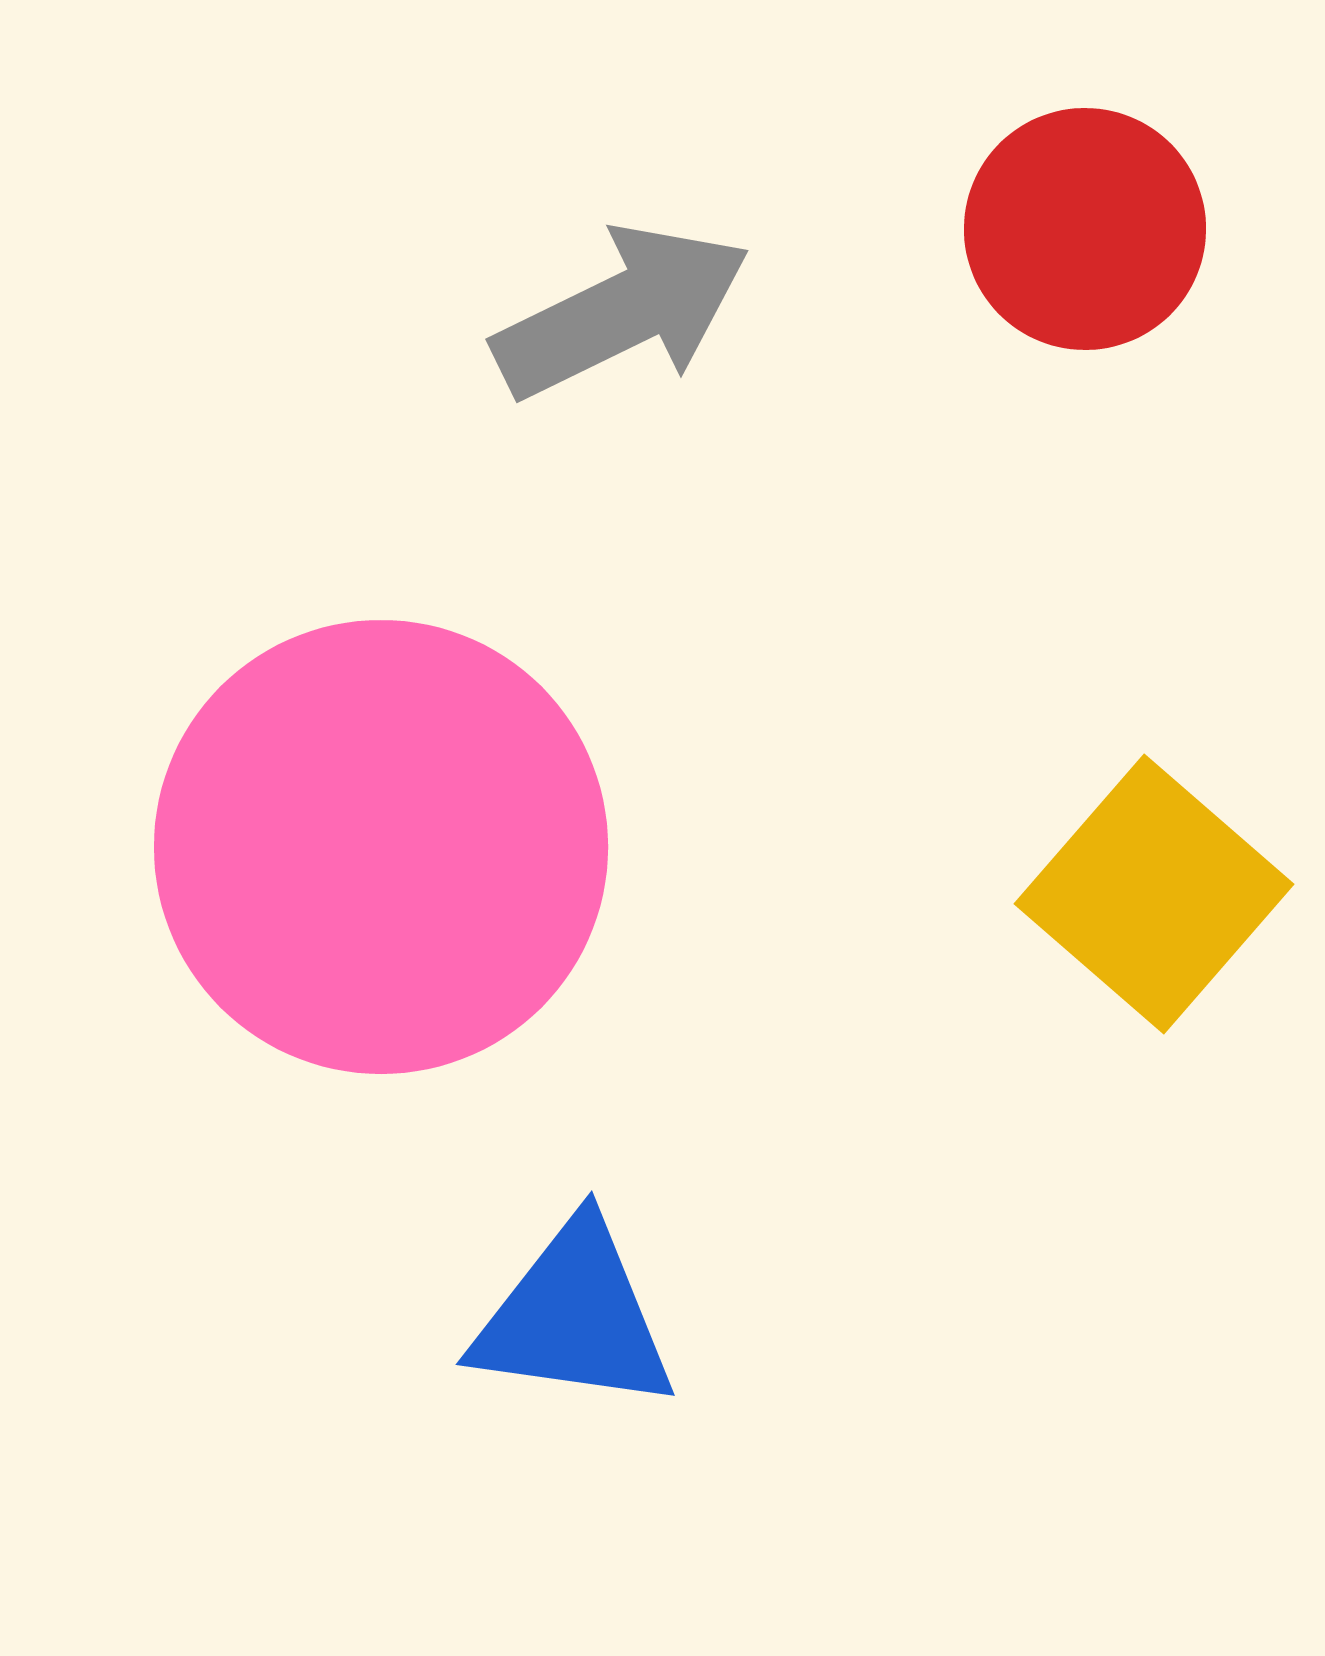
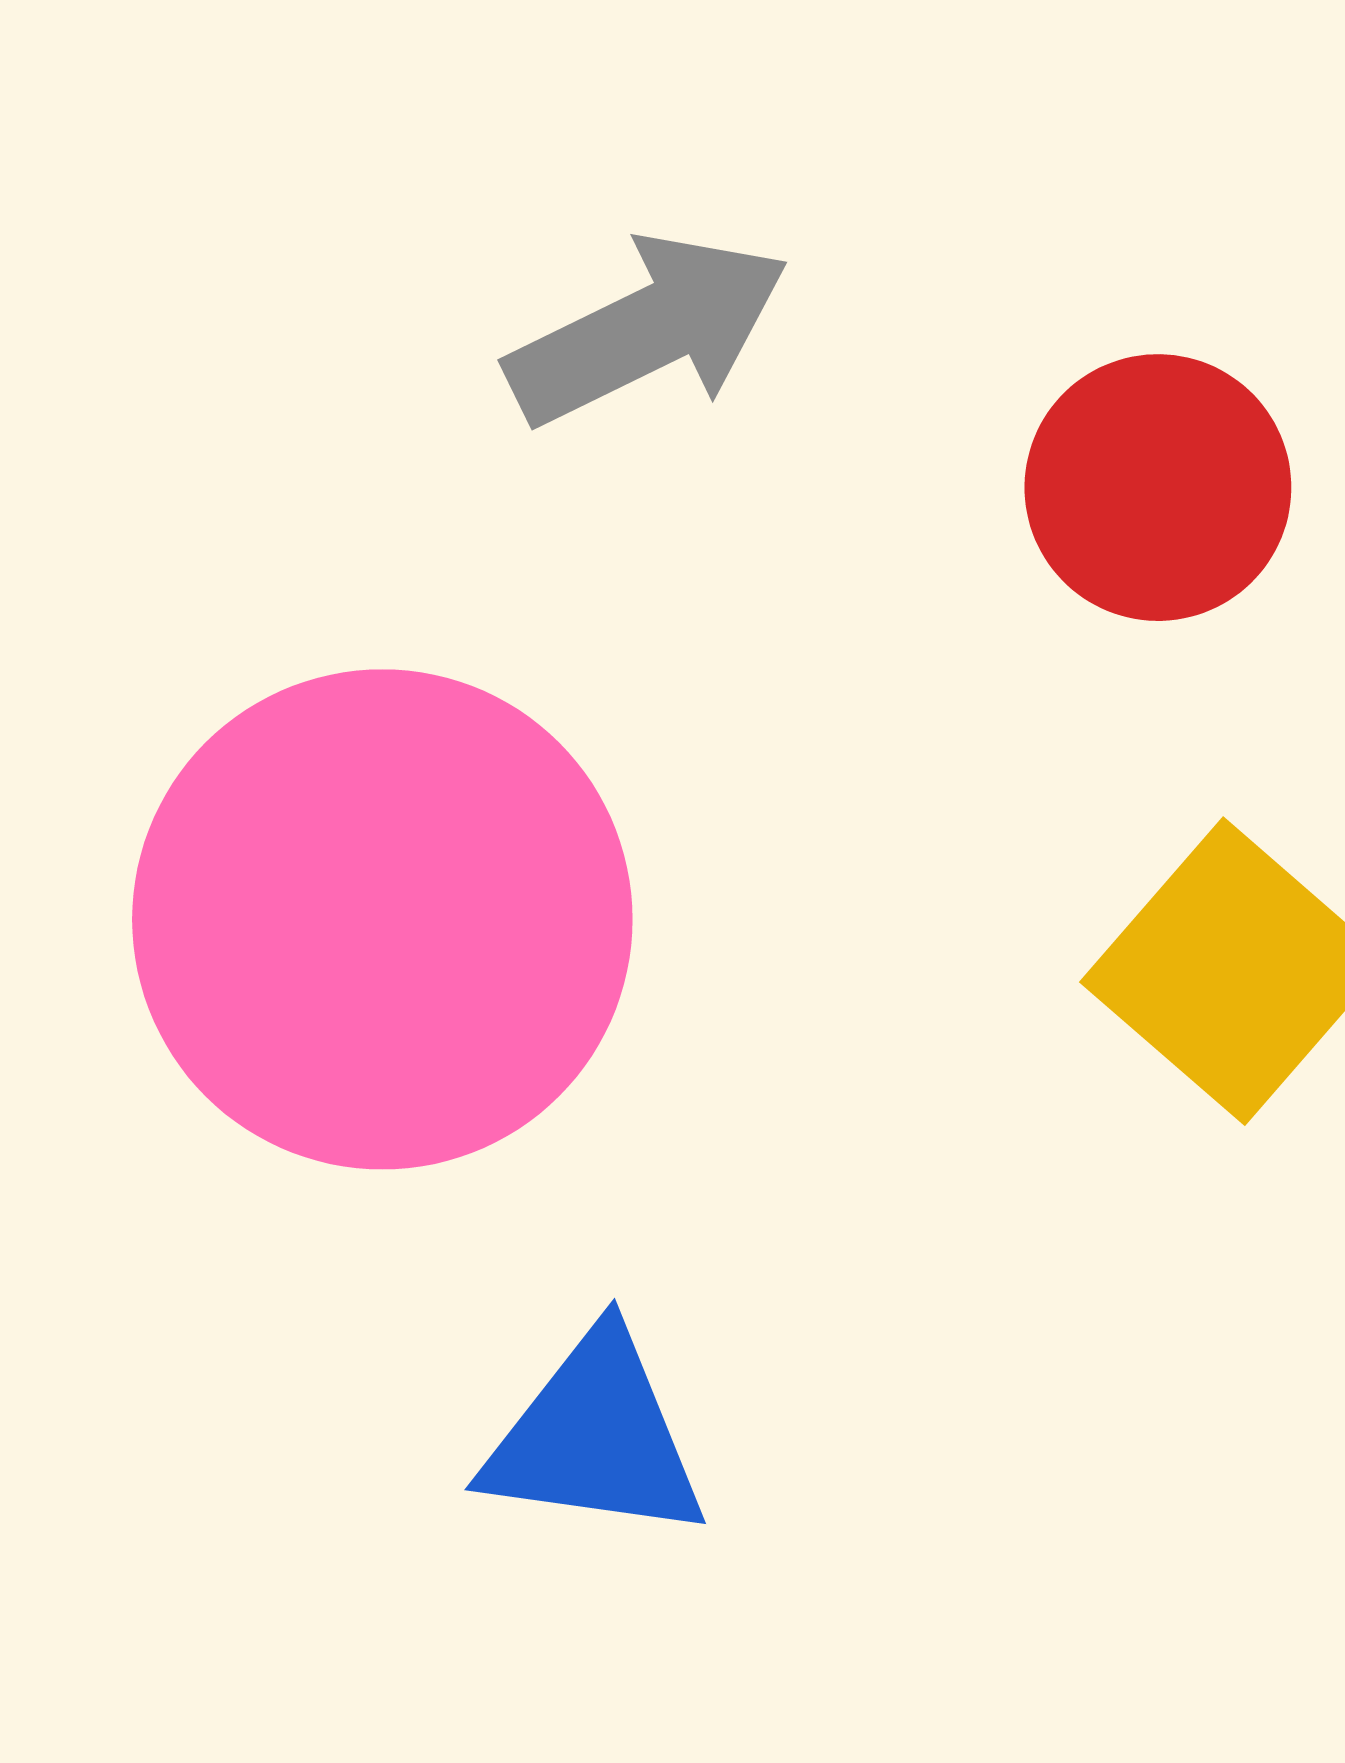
red circle: (1085, 229) -> (1158, 488), moved

